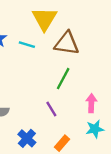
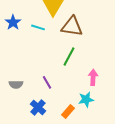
purple line: (51, 109) -> (47, 82), moved
cyan star: (95, 129) -> (86, 99), moved

